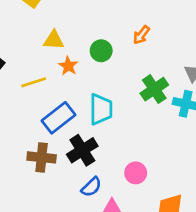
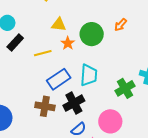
green circle: (101, 51) -> (92, 34), size x1.5
green cross: (154, 89) -> (125, 88), moved
pink circle: (136, 173) -> (110, 121), size x1.5

